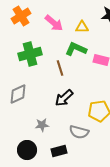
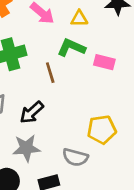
black arrow: (64, 98) -> (32, 112), moved
gray star: (42, 125) -> (26, 148), size x1.5

